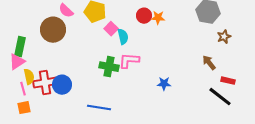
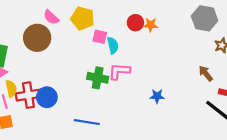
pink square: (111, 29) -> (100, 37), turned -32

